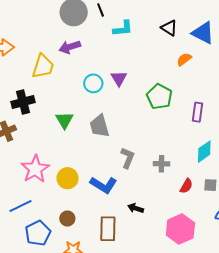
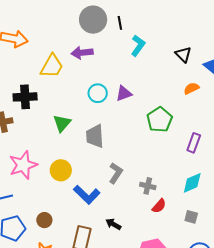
cyan L-shape: (123, 28) -> (138, 46), turned -60
purple triangle: (119, 78) -> (124, 93), turned 30
yellow circle: (68, 178) -> (61, 170), moved
red semicircle: (186, 186) -> (159, 206), moved

